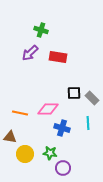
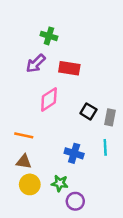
black square: (74, 93) -> (88, 111), turned 32
gray rectangle: (92, 98) -> (110, 117), turned 56
pink diamond: (48, 109) -> (49, 99), moved, turned -35
brown triangle: (10, 137) -> (24, 162), moved

